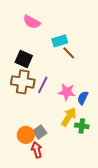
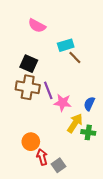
purple line: (43, 85) -> (48, 90), turned -48
pink star: (67, 92) -> (63, 103), moved
gray square: (40, 132) -> (59, 165), moved

